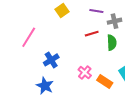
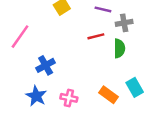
pink cross: (85, 73) -> (69, 98), moved, turned -32

